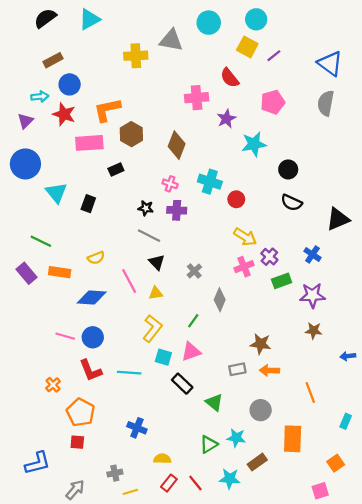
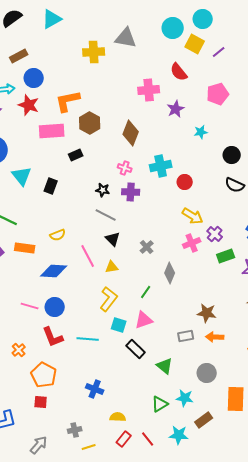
cyan circle: (209, 23) -> (173, 28), moved
cyan star: (254, 144) -> (201, 132), size x0.6
cyan cross: (210, 182) -> (161, 166), turned -30

